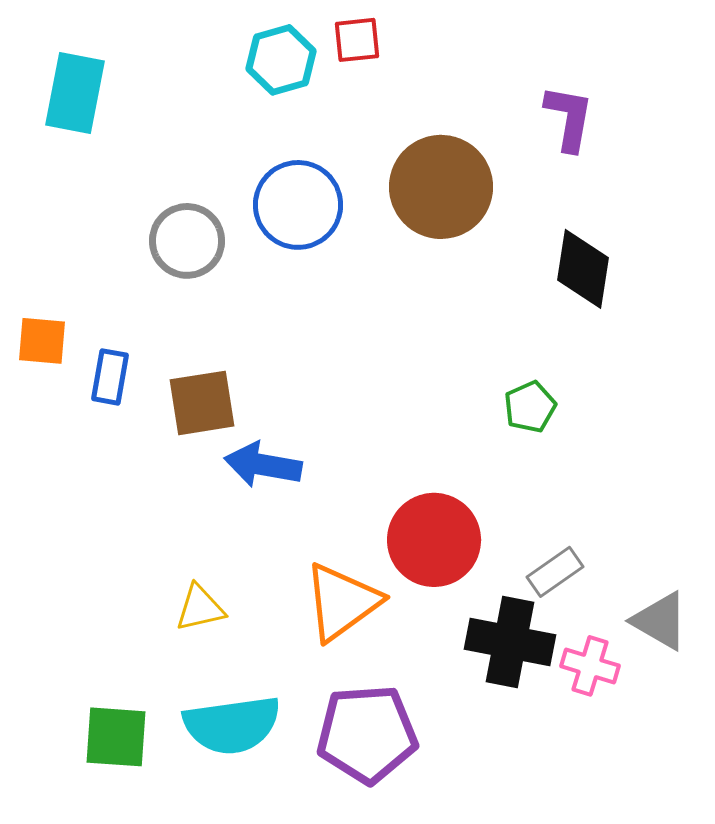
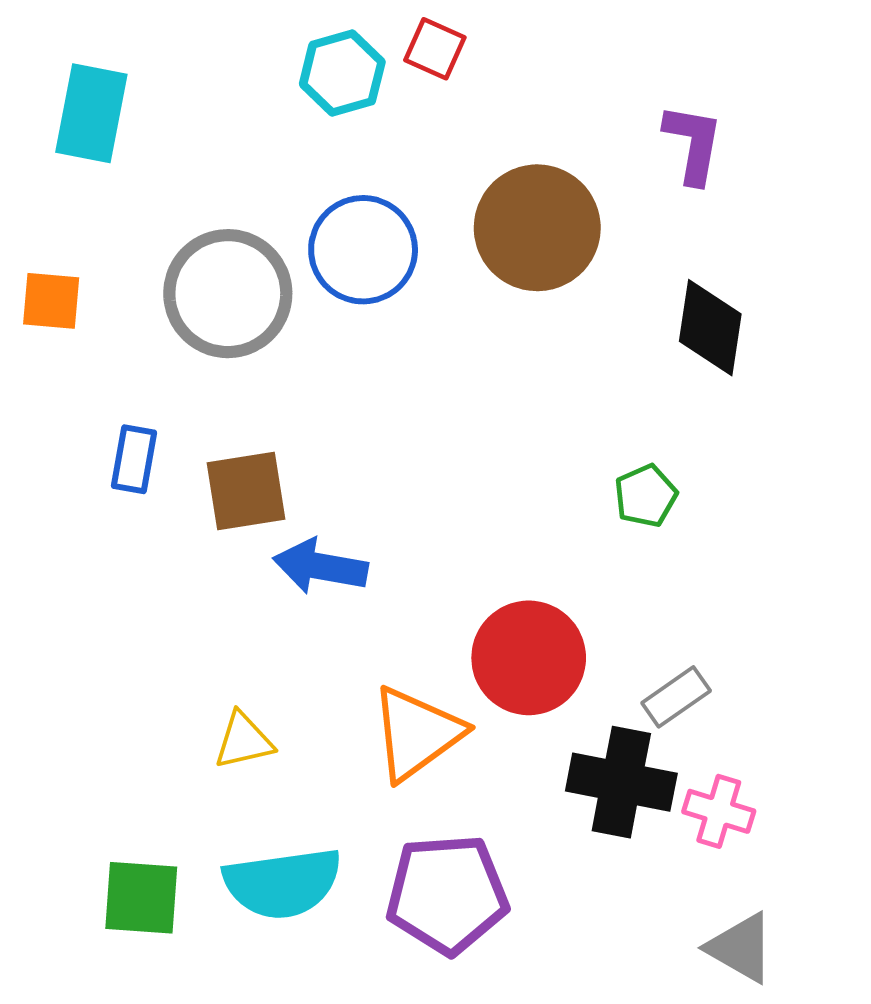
red square: (357, 40) -> (435, 49), turned 30
gray circle: (187, 241) -> (228, 294), size x1.4
orange square: (42, 341) -> (51, 301), moved
gray triangle: (660, 621) -> (741, 948), moved

